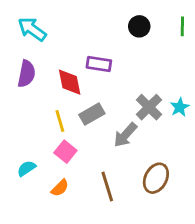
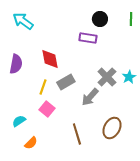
purple rectangle: (99, 64) -> (88, 38), moved
purple semicircle: (26, 74) -> (16, 64), moved
yellow line: (60, 121) -> (43, 87), turned 35
orange semicircle: (60, 188) -> (31, 143), moved

